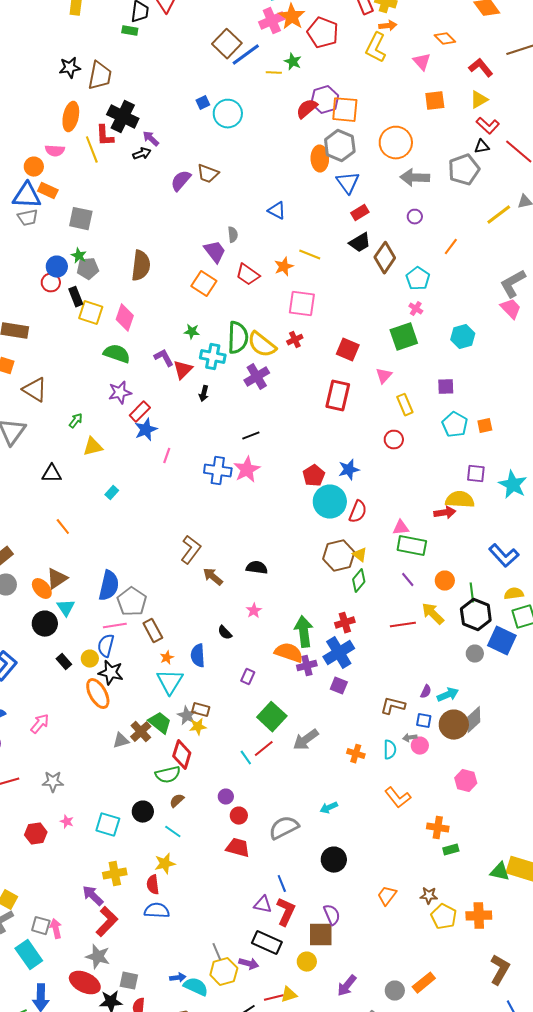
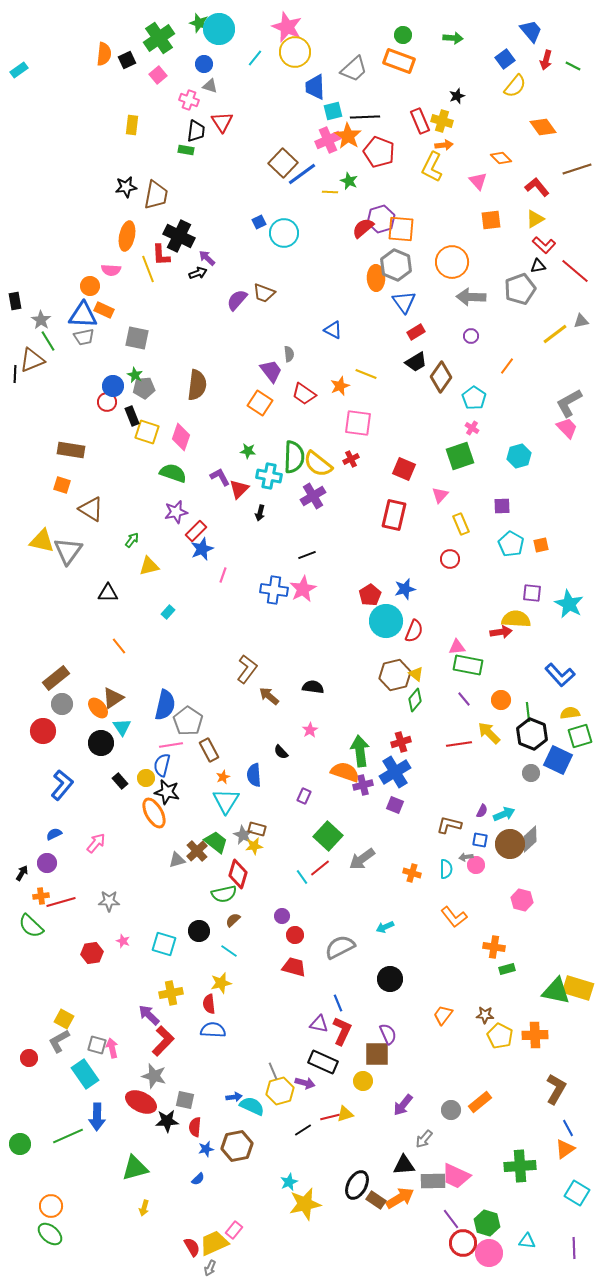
green triangle: (500, 872) -> (556, 991), size x1.4

